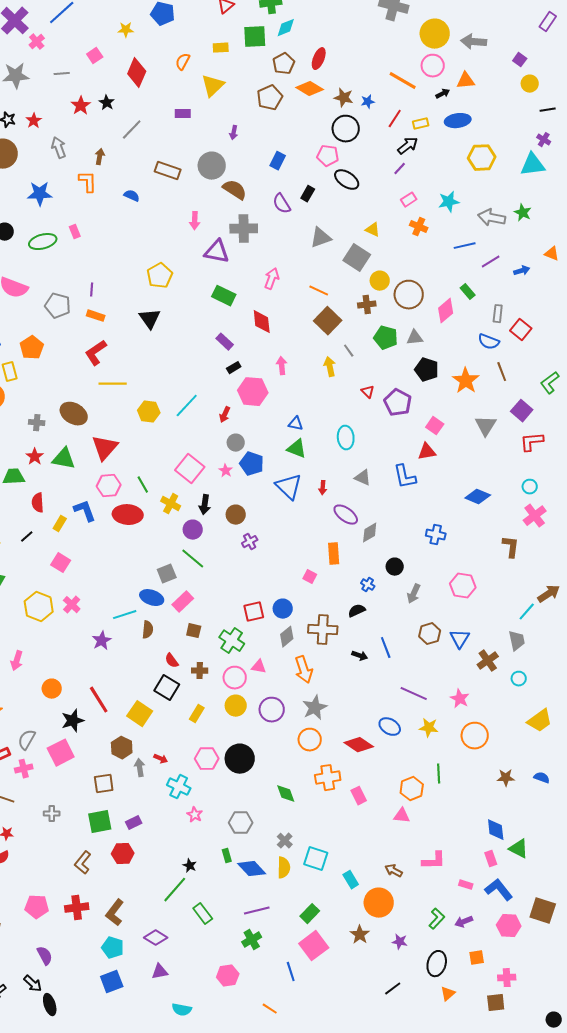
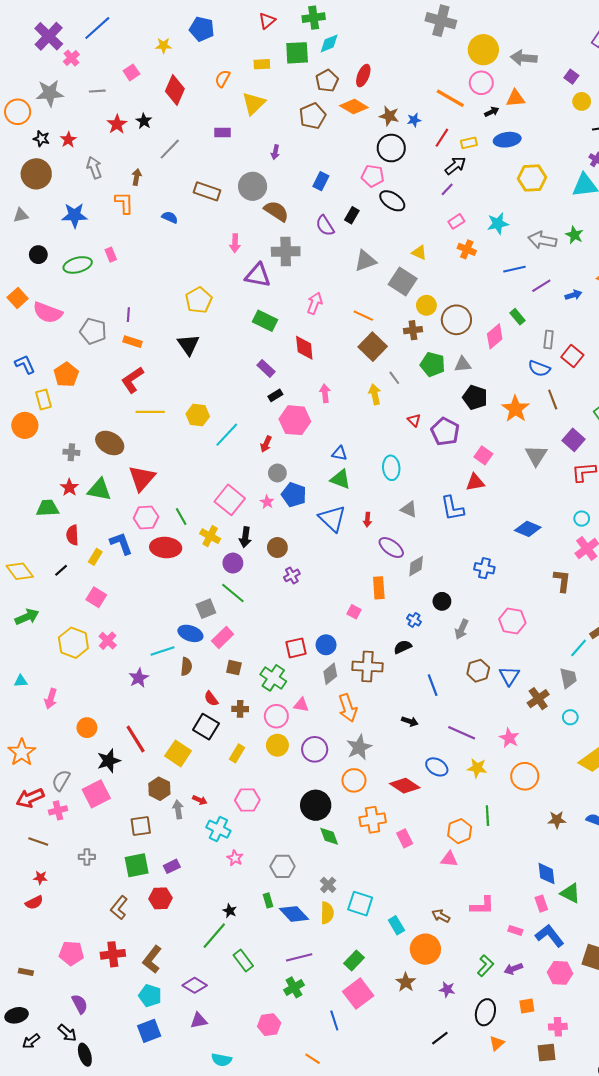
yellow hexagon: (149, 412) -> (198, 415), moved
black arrow: (360, 656) -> (410, 721), moved
black circle: (240, 759) -> (316, 805), moved

